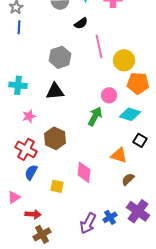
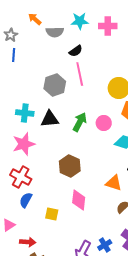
pink line: (99, 46) -> (80, 74), moved
cyan cross: (18, 85) -> (25, 113), moved
pink star: (29, 116) -> (24, 144), size x1.6
green arrow: (95, 116) -> (80, 122), moved
brown hexagon: (55, 138) -> (70, 166), moved

